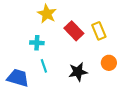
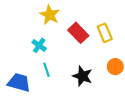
cyan cross: (37, 43) -> (39, 45), turned 32
black star: (78, 72) -> (82, 76), turned 30

